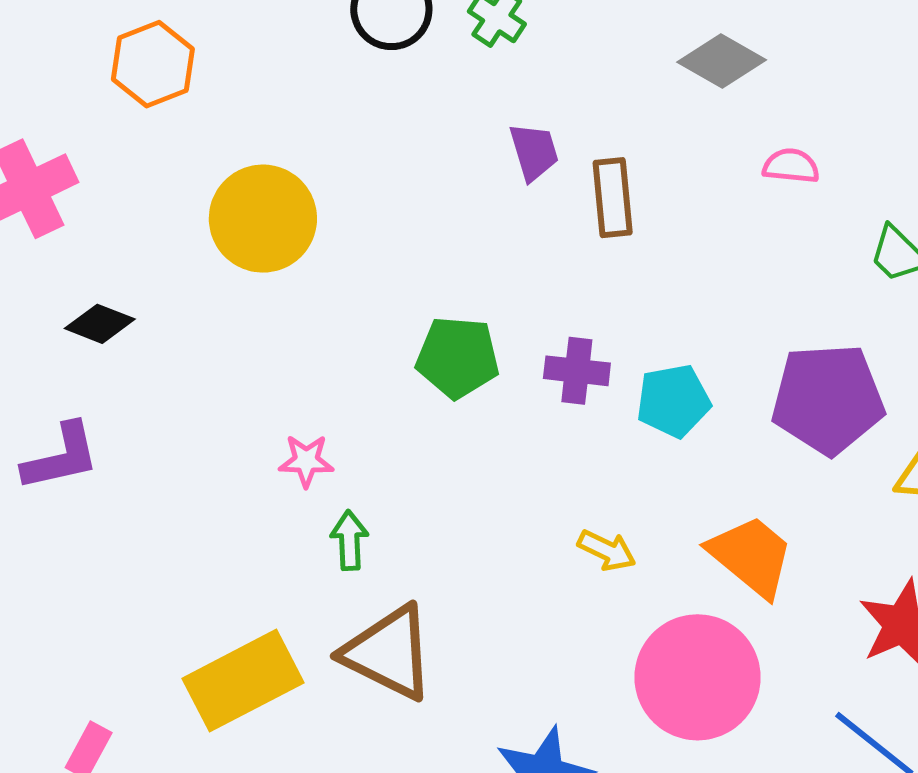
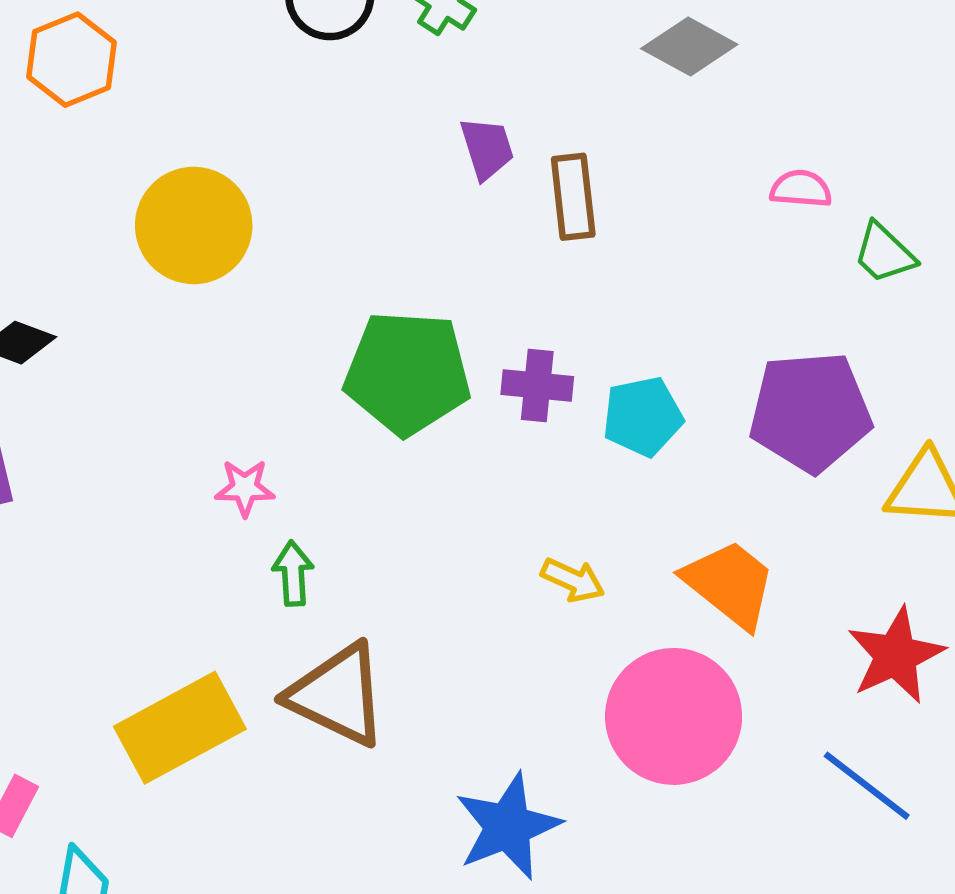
pink semicircle: (791, 166) -> (801, 189), moved
green pentagon: (458, 357) -> (407, 373), size x1.4

